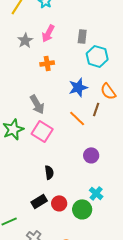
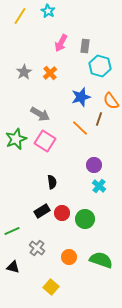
pink arrow: (48, 33) -> (61, 43), moved
gray star: (25, 40) -> (24, 72), moved
orange cross: (47, 63) -> (50, 73), turned -32
gray arrow: (37, 104) -> (40, 114), turned -30
cyan cross: (96, 193) -> (99, 186), moved

